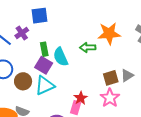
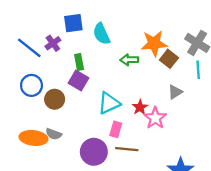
cyan semicircle: (61, 57) -> (102, 34), moved
brown square: (111, 78) -> (169, 59), moved, turned -35
cyan triangle: (45, 85) -> (109, 103), moved
red star: (81, 98) -> (140, 107), moved

